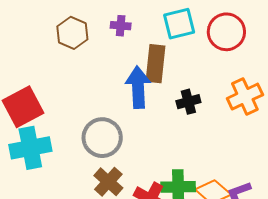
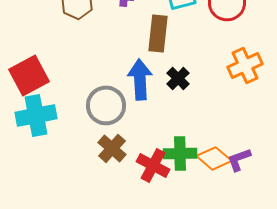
blue arrow: (138, 87) -> (140, 79), moved
black cross: (188, 102) -> (178, 78), moved, turned -30

